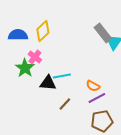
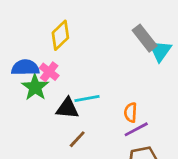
blue semicircle: (18, 35) -> (25, 68), moved
orange semicircle: (93, 86) -> (131, 112), turned 64
brown line: (65, 104) -> (77, 139), moved

